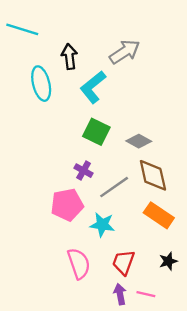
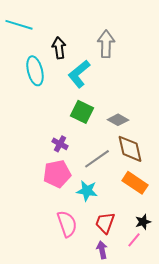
gray arrow: (125, 52) -> (106, 44), turned -56
purple cross: (83, 171) -> (60, 144), moved
pink line: (146, 294) -> (134, 240), moved, turned -63

